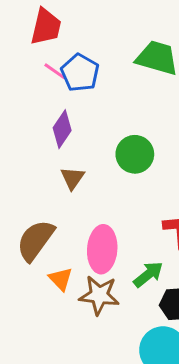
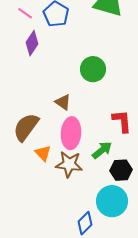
pink line: (55, 71) -> (25, 13), moved
purple diamond: (62, 129) -> (32, 43), moved
brown triangle: (73, 178) -> (63, 102), moved, turned -30

